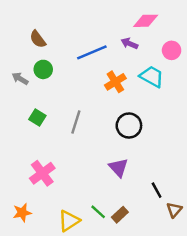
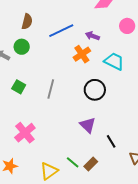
brown semicircle: (38, 39) -> (27, 22), moved, turned -126
purple arrow: (129, 43) -> (92, 36), moved
cyan trapezoid: (152, 77) -> (114, 61), moved
black line: (157, 190) -> (111, 141), moved

